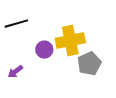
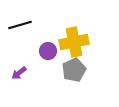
gray pentagon: (89, 64) -> (74, 70), moved

